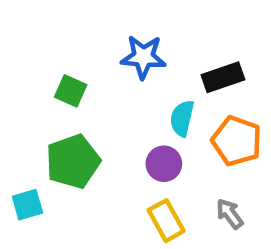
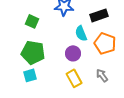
cyan semicircle: (182, 118) -> (81, 33), turned -35
green pentagon: (73, 161) -> (33, 52), turned 30
cyan square: (27, 205) -> (30, 75), moved

